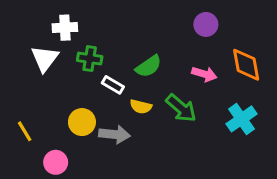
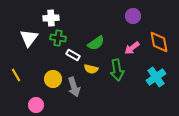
white cross: (65, 28) -> (51, 18), moved
pink arrow: (204, 74) -> (132, 48), turned 126
green arrow: (181, 108) -> (117, 70), turned 40
yellow line: (25, 131) -> (16, 75), moved
gray arrow: (114, 134) -> (74, 87), turned 66

